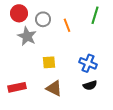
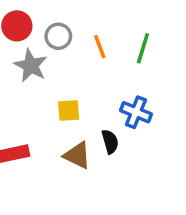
green line: (95, 15) -> (143, 48), moved
black semicircle: (90, 85) -> (110, 142), moved, turned -88

